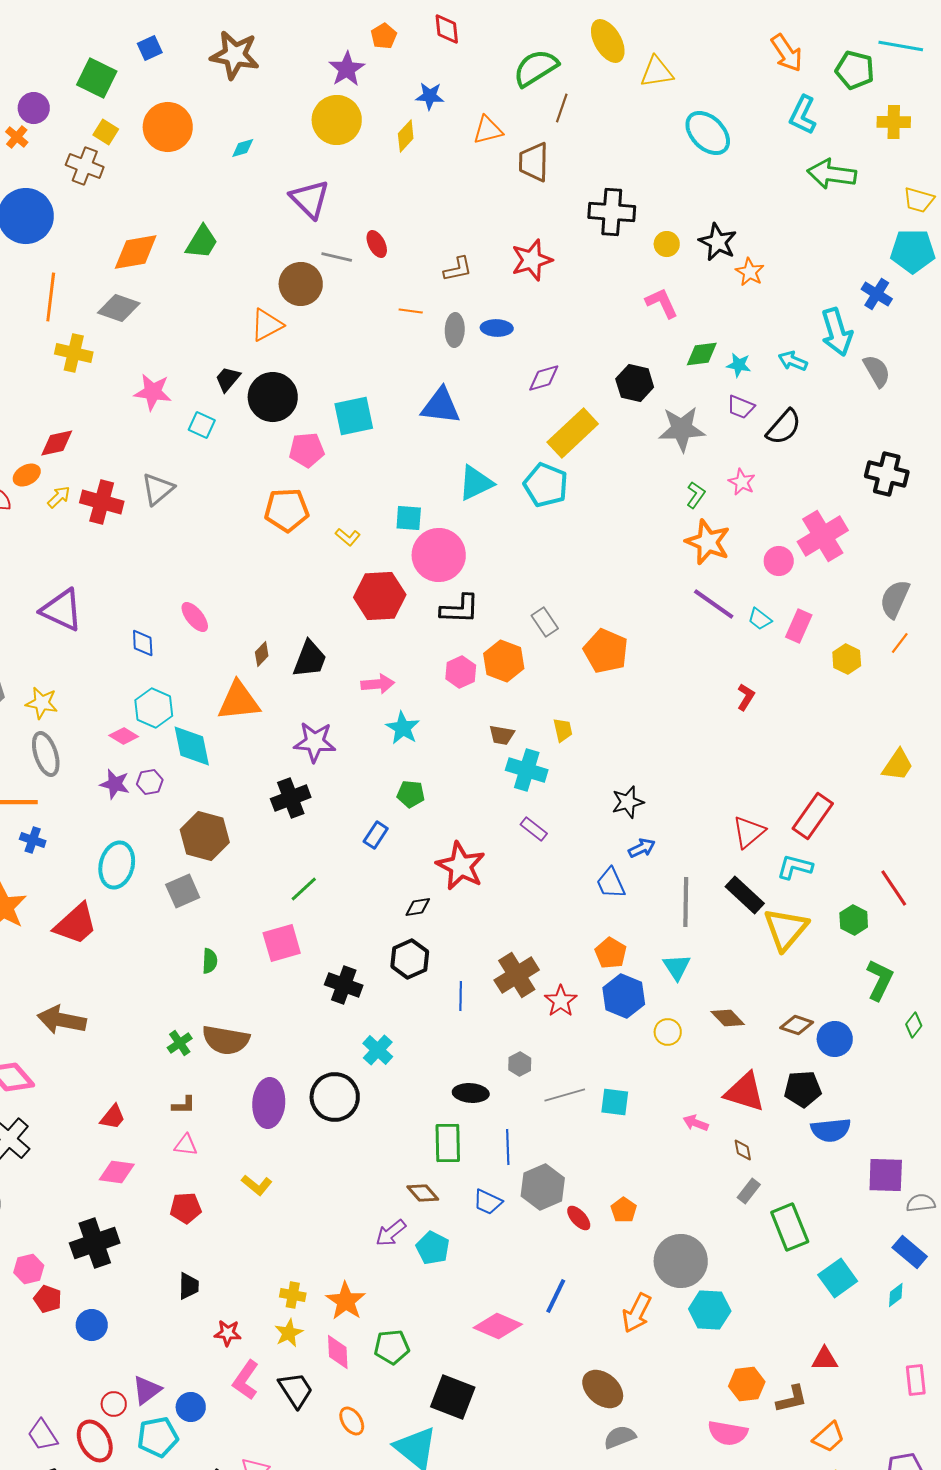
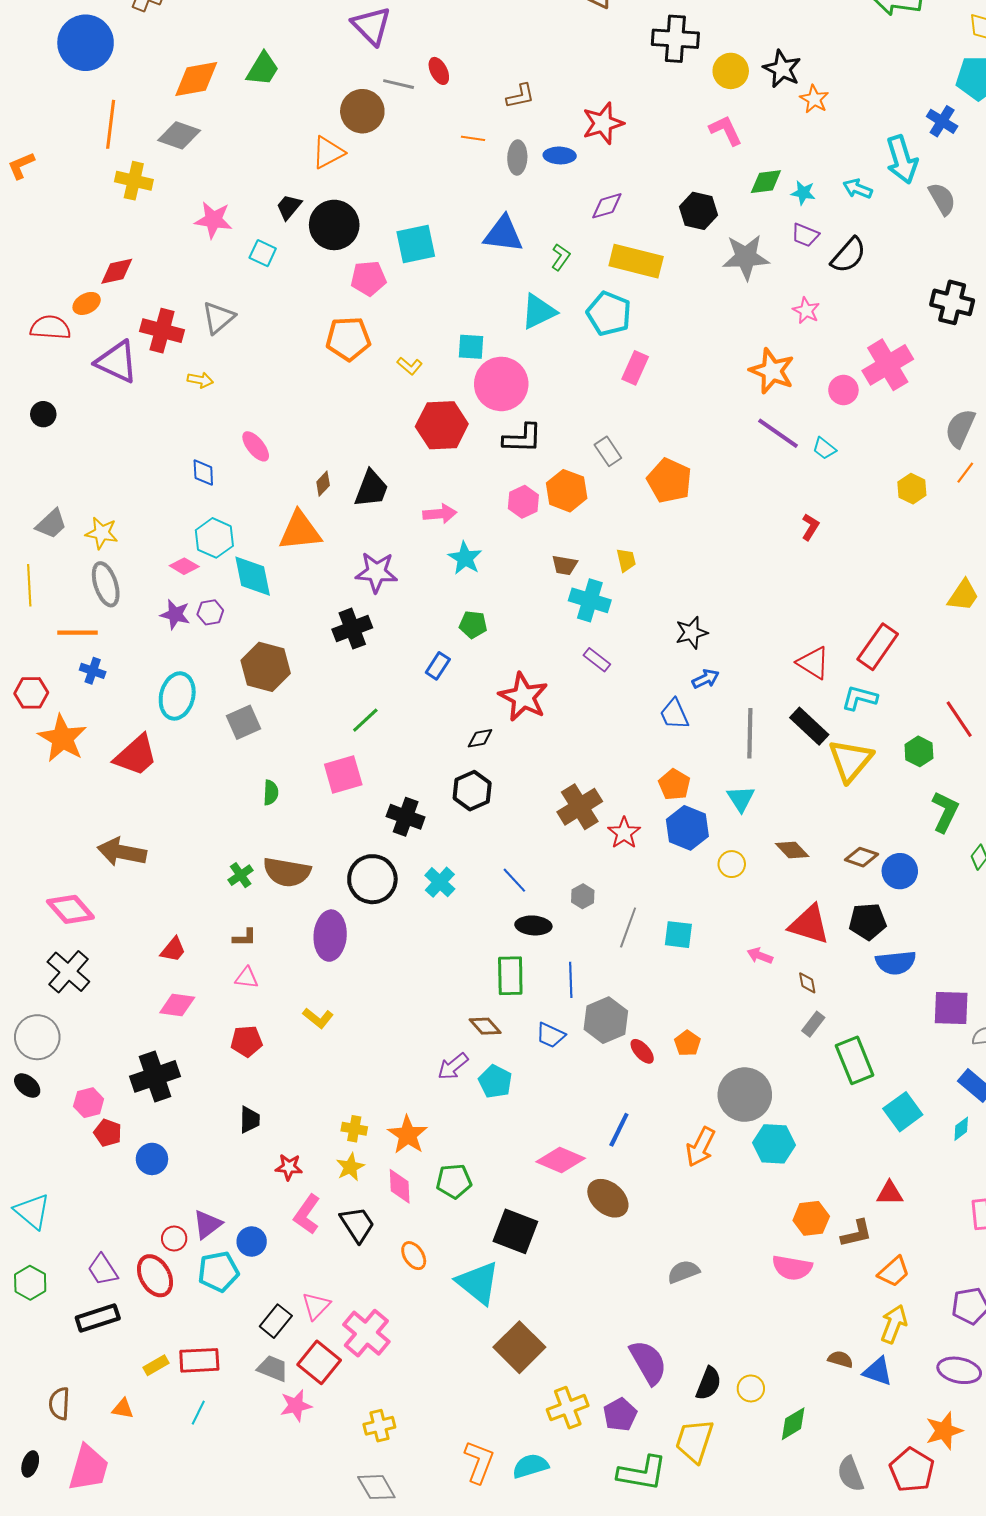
yellow circle: (667, 244) -> (731, 71), size x1.4
red star: (532, 260) -> (603, 123), moved
yellow rectangle: (573, 433) -> (636, 261), turned 57
green L-shape: (696, 495) -> (561, 257), moved
yellow arrow: (59, 497) -> (200, 380), moved, turned 55
purple triangle: (62, 610) -> (117, 362), moved
pink rectangle: (799, 626) -> (635, 368), moved
red triangle: (749, 832) -> (813, 663), turned -48
blue line: (461, 996) -> (514, 880), moved, turned -44
gray line: (565, 1095) -> (628, 927), turned -54
black circle: (335, 1097) -> (372, 879), moved
brown ellipse: (603, 1389) -> (608, 1198), moved

